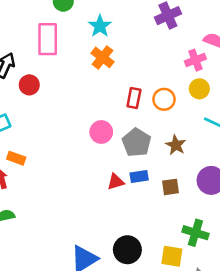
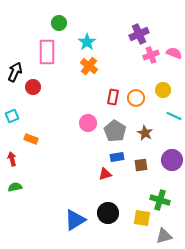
pink cross: (195, 60) -> (151, 55), moved
orange rectangle: (16, 158) -> (31, 139), moved
red triangle: (116, 182) -> (105, 174), moved

